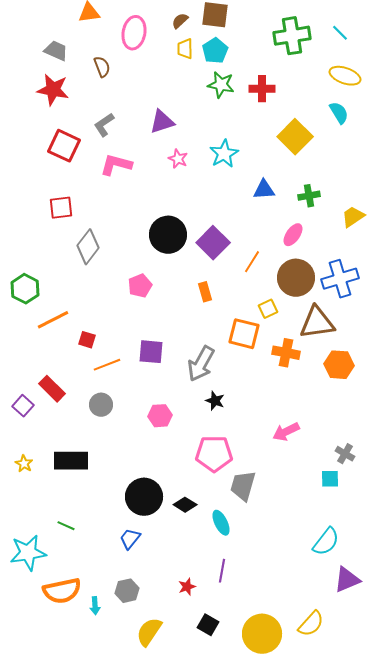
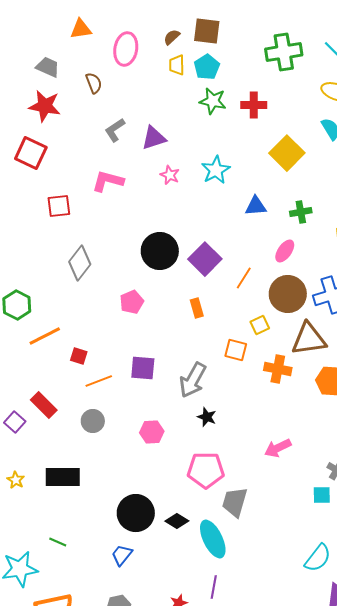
gray L-shape: (104, 125) -> (115, 130), moved
red square: (64, 146) -> (31, 153), moved
red square: (61, 208) -> (59, 206), moved
orange square: (244, 334) -> (236, 350), size x0.7
cyan ellipse: (221, 523) -> (213, 539), size x1.5

